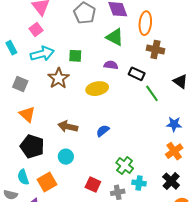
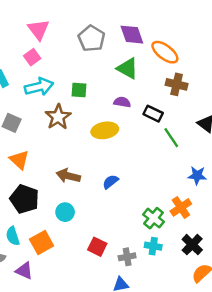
orange ellipse: (145, 23) -> (165, 52), turned -60
orange cross: (174, 151) -> (181, 207), moved
green cross: (125, 166) -> (154, 218), moved

